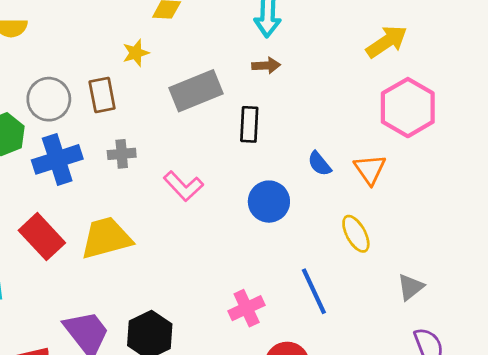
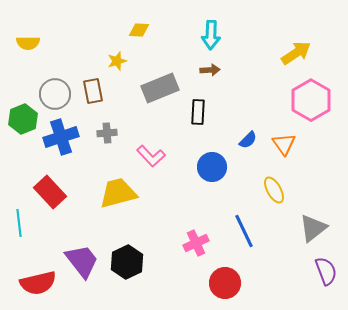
blue semicircle: (319, 164) -> (248, 140), turned -96
yellow trapezoid: (106, 238) -> (118, 193), moved
gray triangle: (411, 287) -> (313, 228), size x1.4

